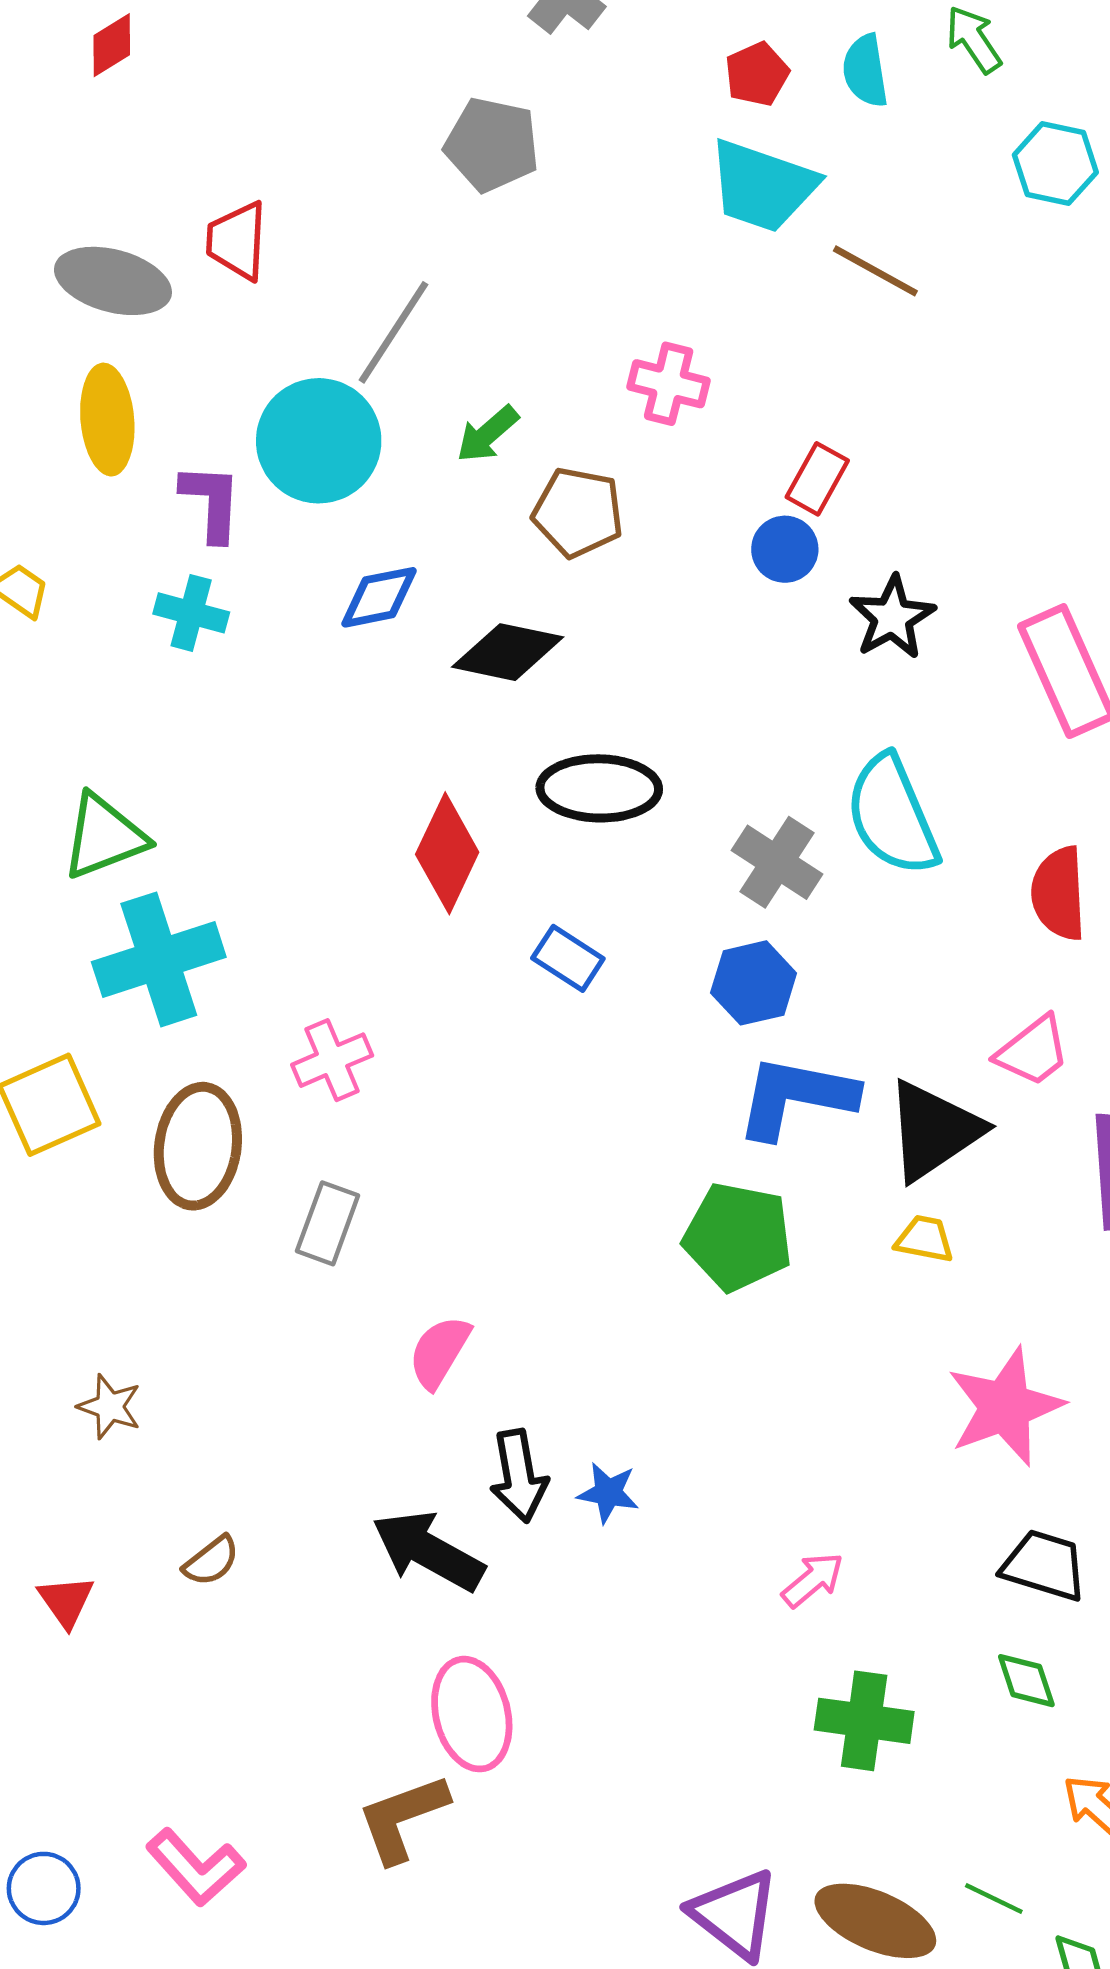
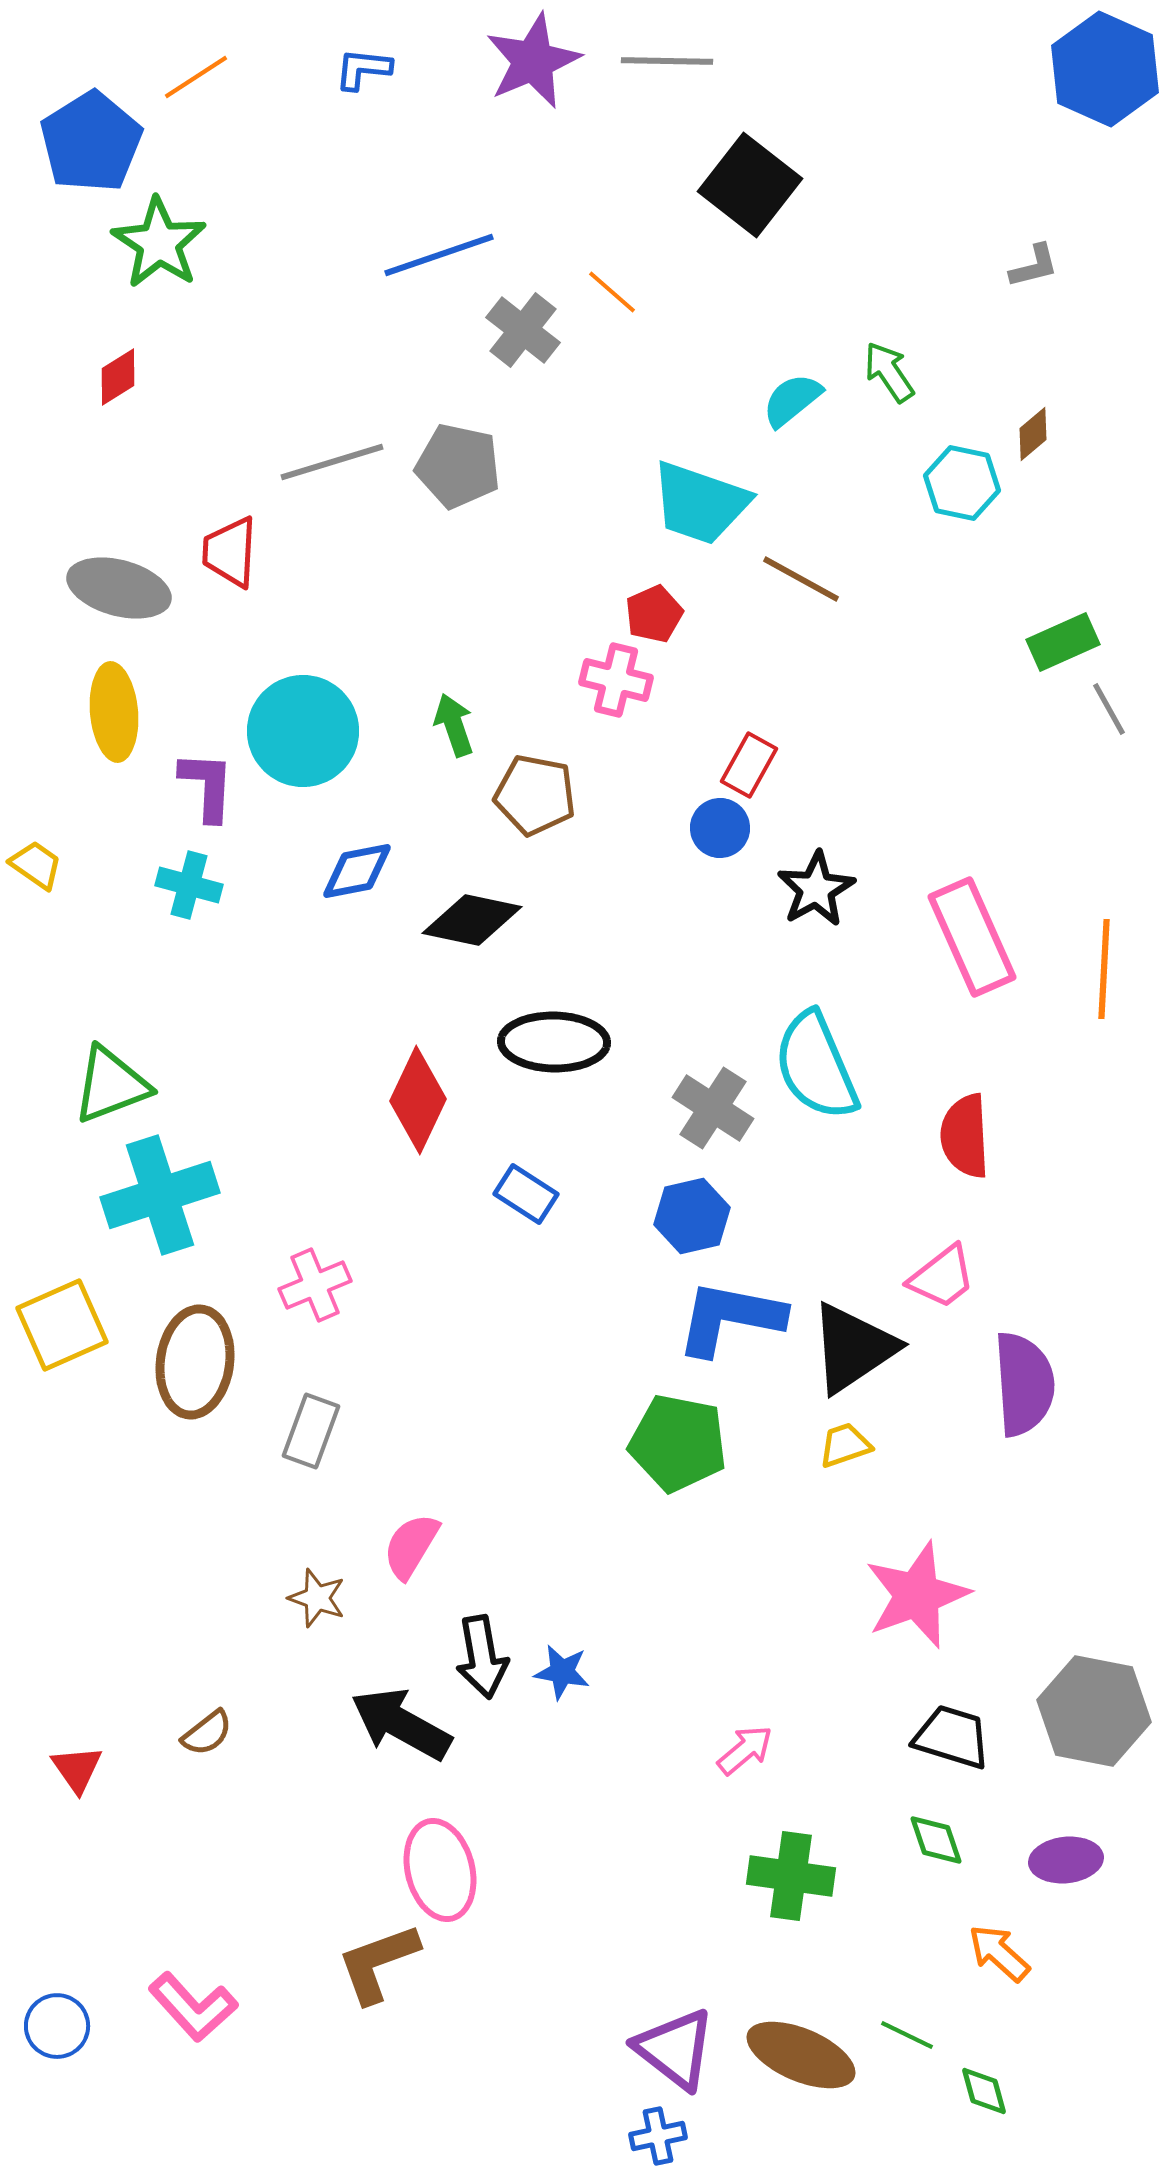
cyan semicircle: (865, 71) -> (792, 400), turned 60
red pentagon: (757, 74) -> (654, 614), moved
gray line: (394, 332) -> (332, 462), moved, turned 40
green arrow: (487, 434) -> (454, 725), turned 112
yellow trapezoid: (925, 1239) -> (845, 1445), turned -30
brown star: (110, 1407) -> (317, 1598), moved

